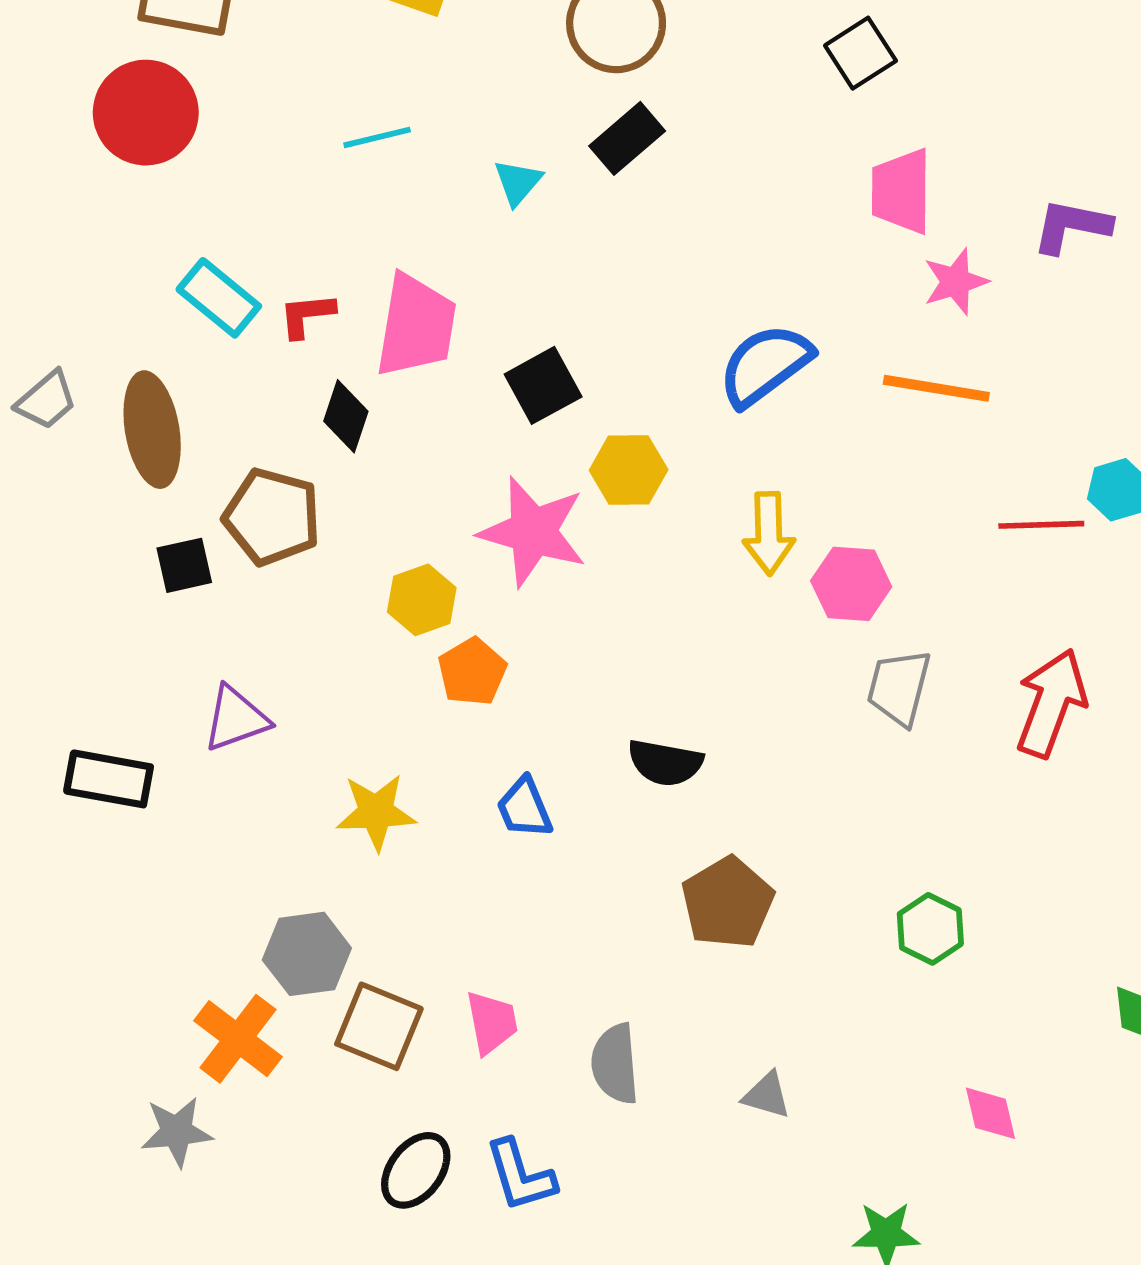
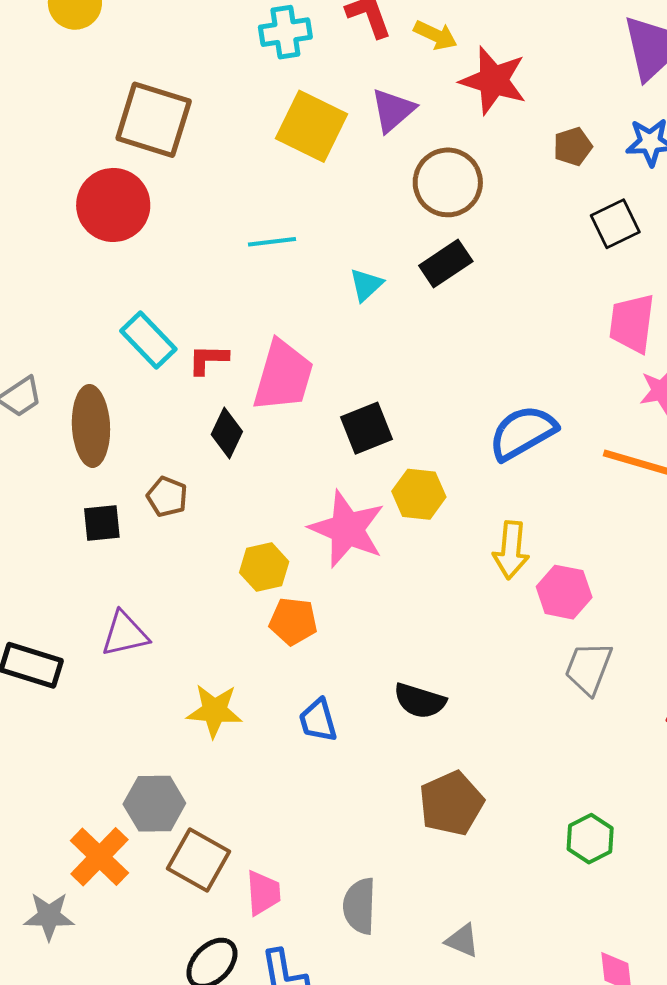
brown pentagon: (272, 517) -> (167, 497), size x0.6
orange pentagon: (472, 672) -> (293, 621), turned 30
pink trapezoid: (492, 1022) -> (263, 893), moved

